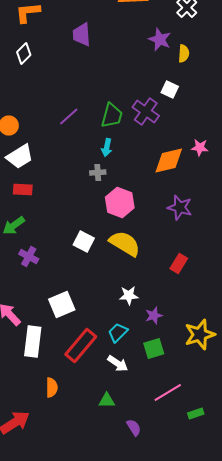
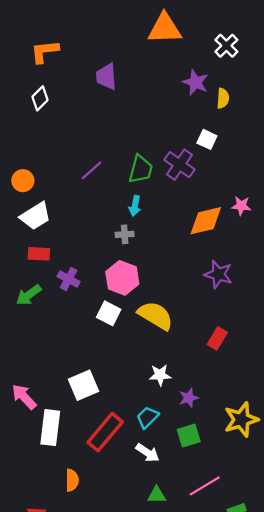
pink hexagon: (120, 202) -> (122, 278), moved
purple cross: (29, 256) -> (69, 279), moved
green triangle: (107, 400) -> (157, 495), moved

